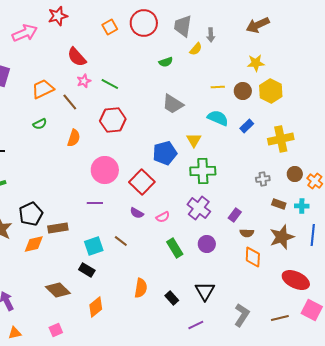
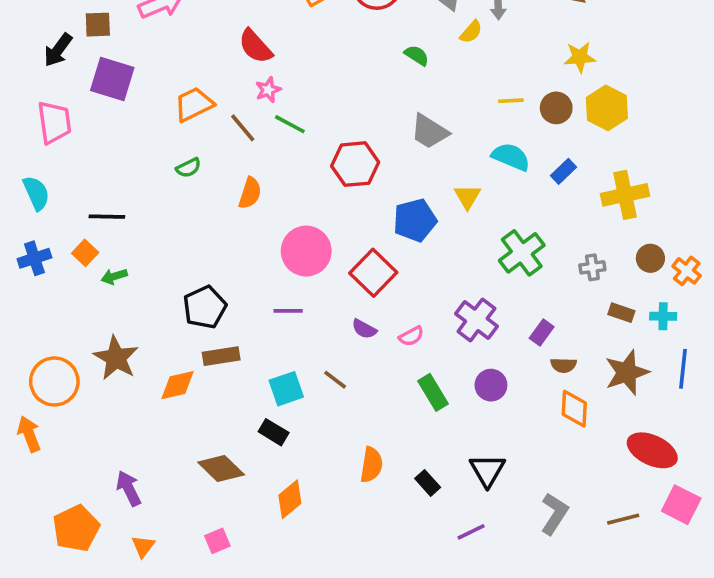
green semicircle: (166, 62) -> (417, 55), turned -128
green line: (110, 84) -> (290, 124), moved
red hexagon: (113, 120) -> (355, 164), moved
green cross: (203, 171) -> (522, 253), moved, turned -35
black pentagon: (31, 214) -> (205, 307), moved
orange triangle: (15, 333) -> (143, 546), turned -40

